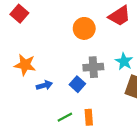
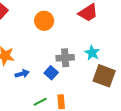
orange circle: (84, 28) -> (44, 21), moved

